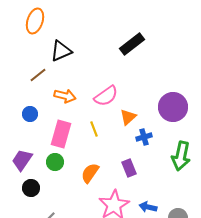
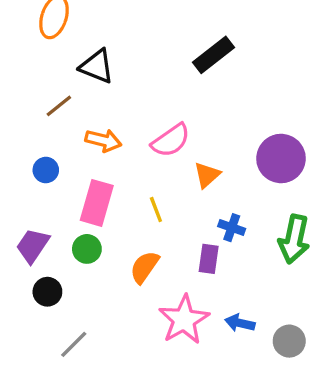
black triangle: (61, 51) -> (97, 66), turned 45
yellow line: (94, 129) -> (156, 209), moved
blue cross: (144, 137) -> (232, 228), moved, turned 35
purple rectangle: (129, 168) -> (209, 259), turned 30

